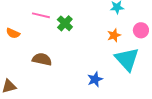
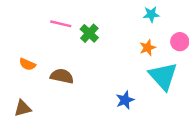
orange semicircle: (13, 33) -> (27, 64), moved

